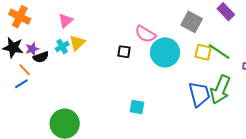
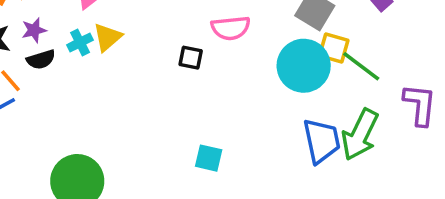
pink semicircle: (145, 34) -> (231, 28), turned -40
purple star: (32, 49) -> (34, 30), moved
cyan circle: (165, 52) -> (304, 66), moved
yellow square: (203, 52) -> (334, 48), moved

